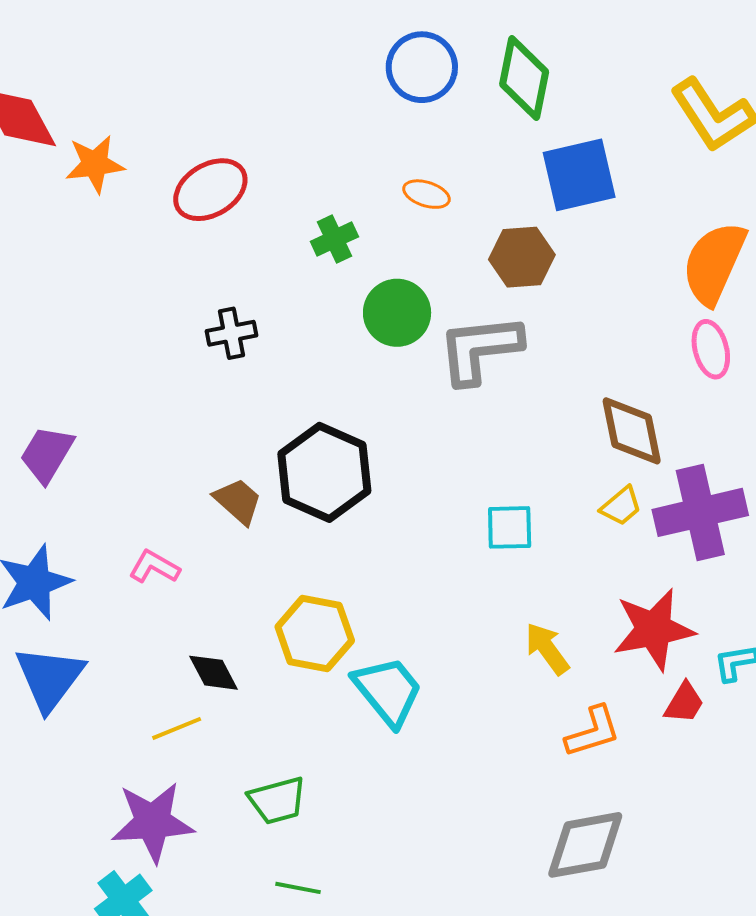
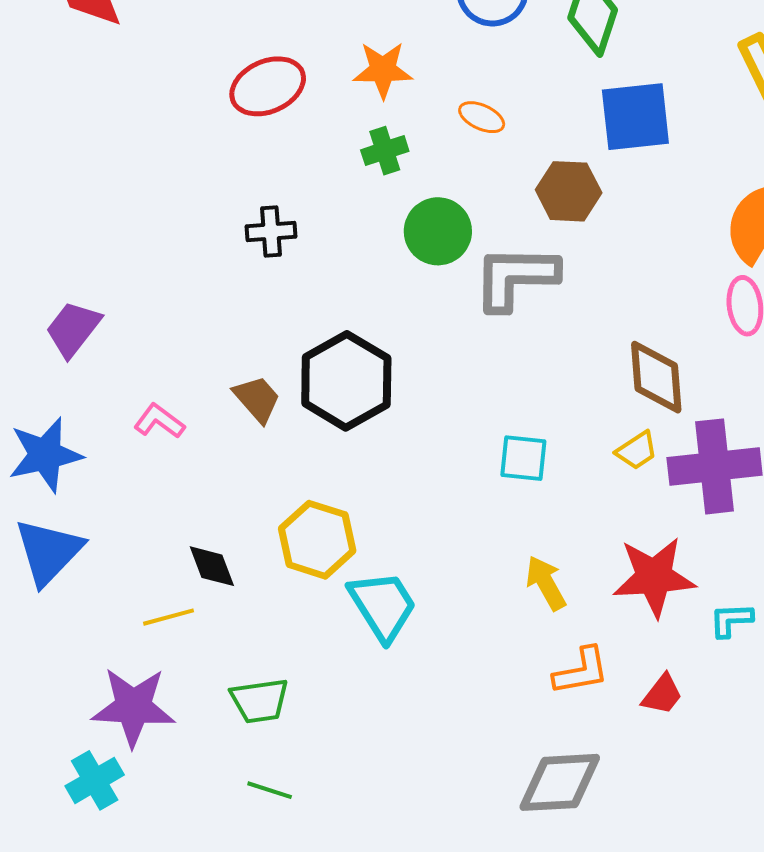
orange star: (95, 164) -> (383, 70), moved
pink L-shape: (154, 567) -> (159, 421), moved
red trapezoid: (684, 703) -> (662, 694), moved

